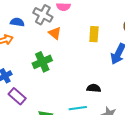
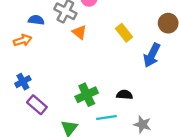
yellow rectangle: (94, 34) -> (124, 33), turned -42
green cross: (42, 62) -> (87, 95), moved

